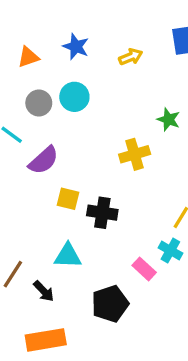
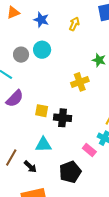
orange triangle: (28, 57) -> (13, 12), moved
yellow arrow: (131, 57) -> (74, 24), turned -40
purple semicircle: (44, 160) -> (15, 99), moved

